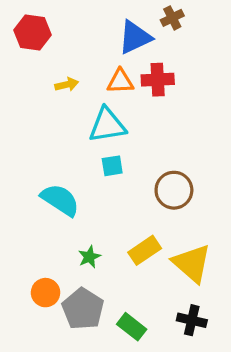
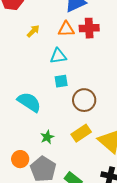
yellow arrow: (67, 85) -> (33, 31), turned -32
cyan triangle: (107, 125) -> (58, 56), size x0.7
brown circle: (174, 190) -> (84, 100), moved

